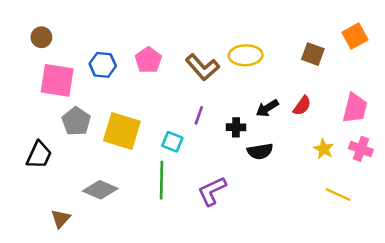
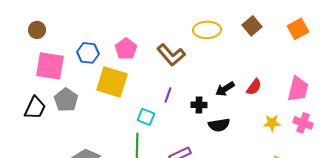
brown square: (313, 54) -> (252, 26), moved, turned 30
yellow ellipse: (246, 55) -> (207, 30), moved
yellow square: (122, 131) -> (112, 82), moved
yellow star: (324, 149) -> (272, 123), turned -30
black trapezoid: (39, 155) -> (35, 108), moved

